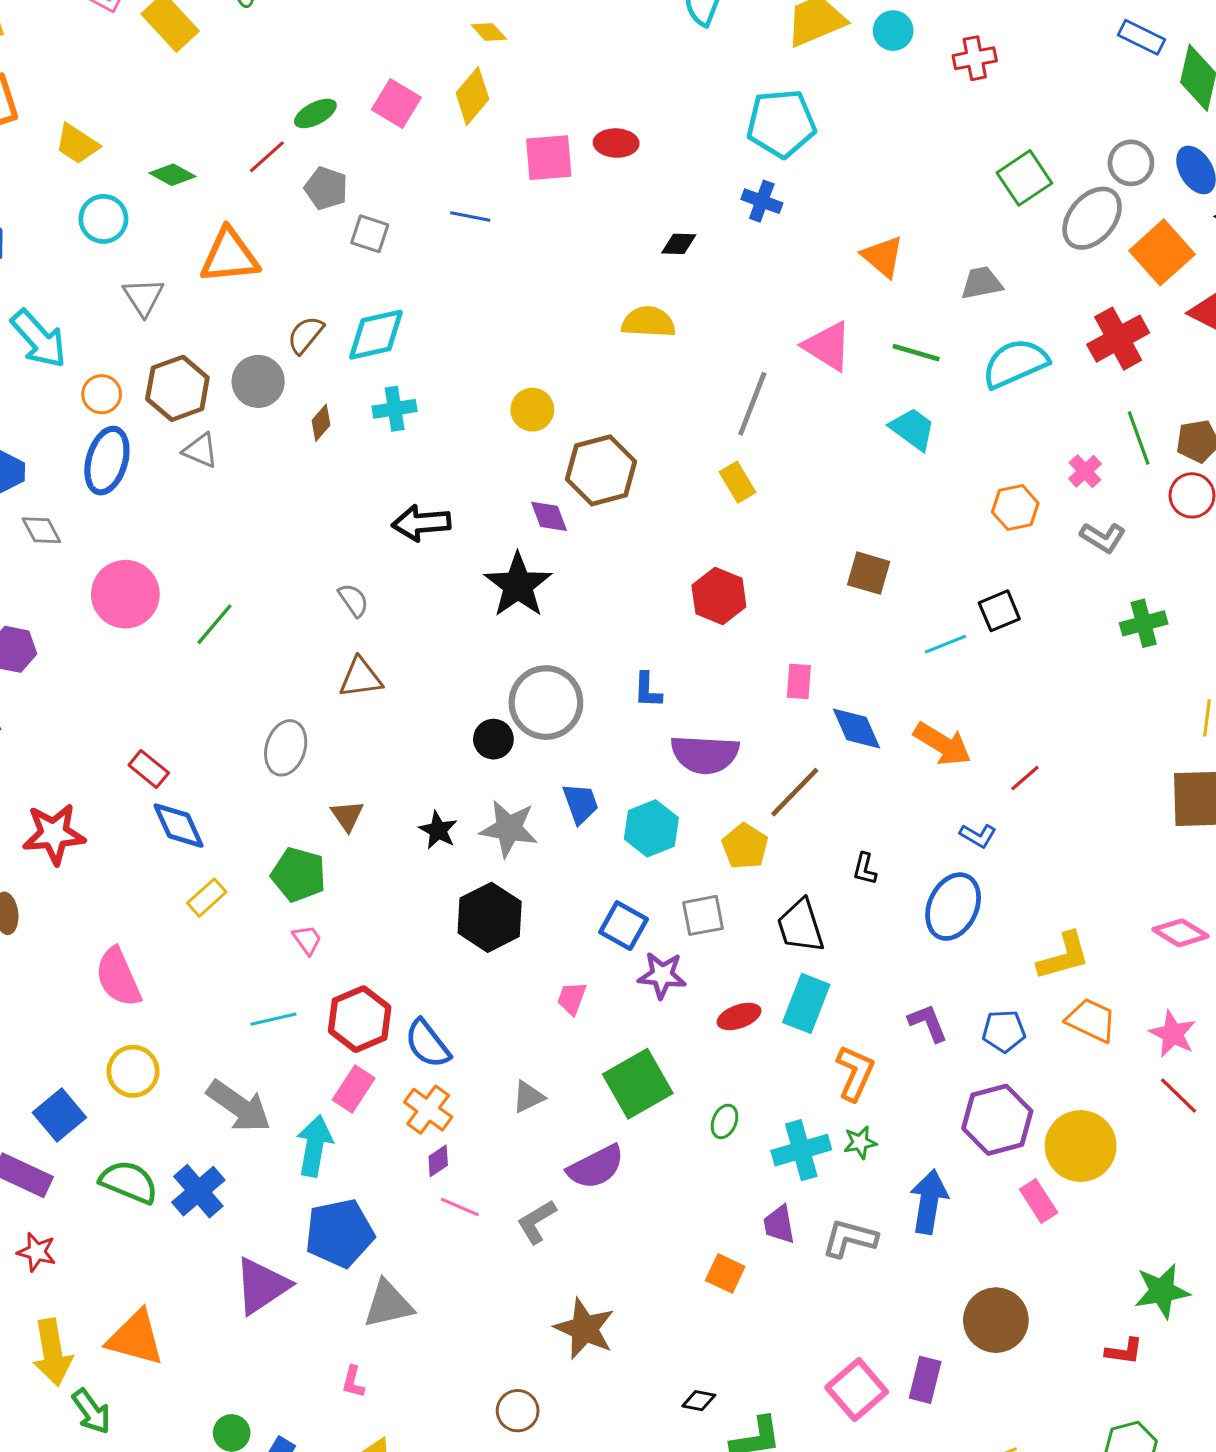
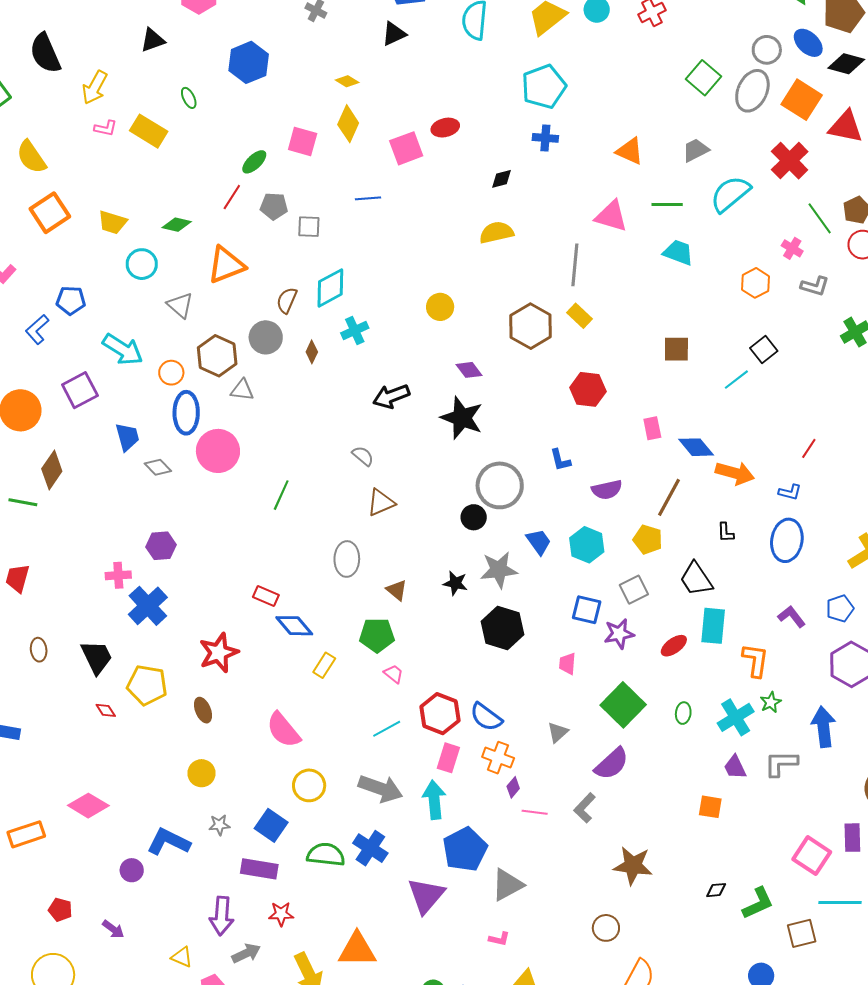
brown hexagon: (601, 470) -> (531, 326), moved
pink circle: (125, 594) -> (218, 451), moved
orange arrow: (943, 744) -> (735, 473), moved
purple semicircle: (705, 754) -> (607, 490), size x0.7
pink L-shape: (353, 1382) -> (499, 939), turned -75

